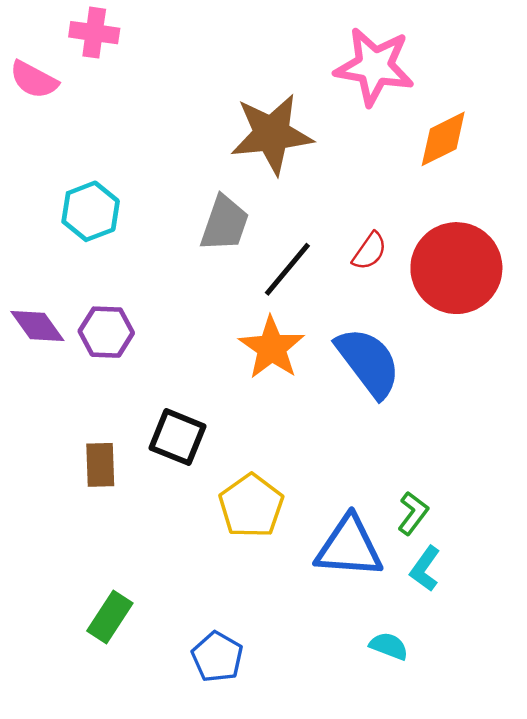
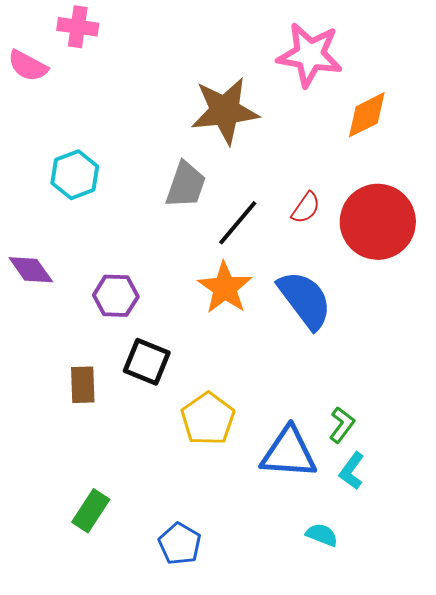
purple hexagon: (106, 332) -> (116, 296), moved

